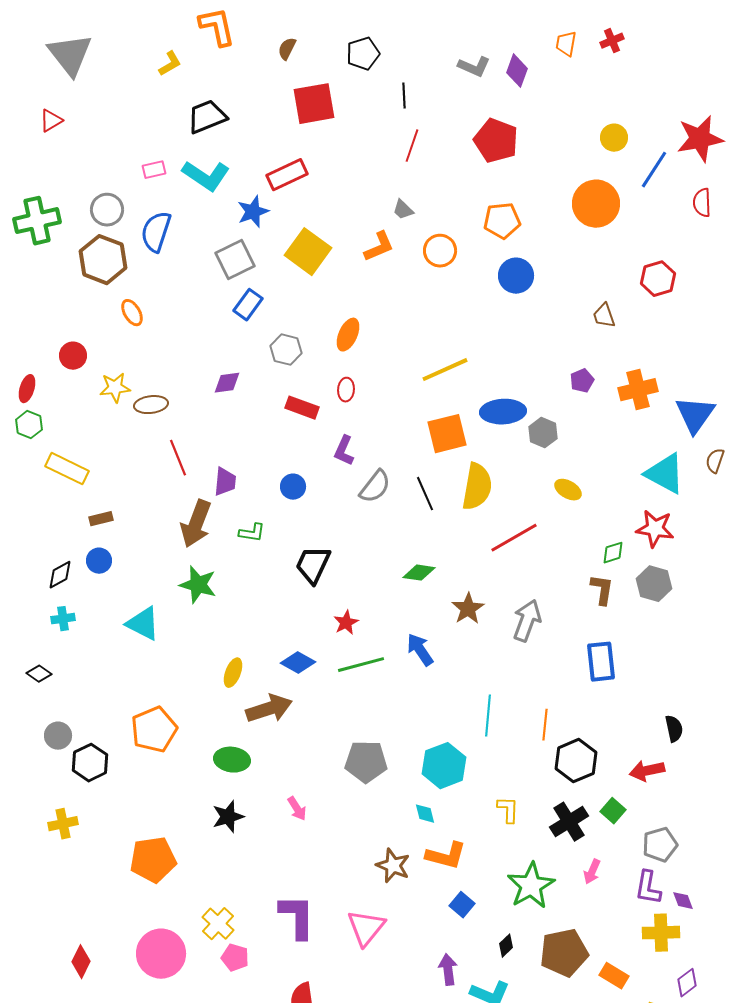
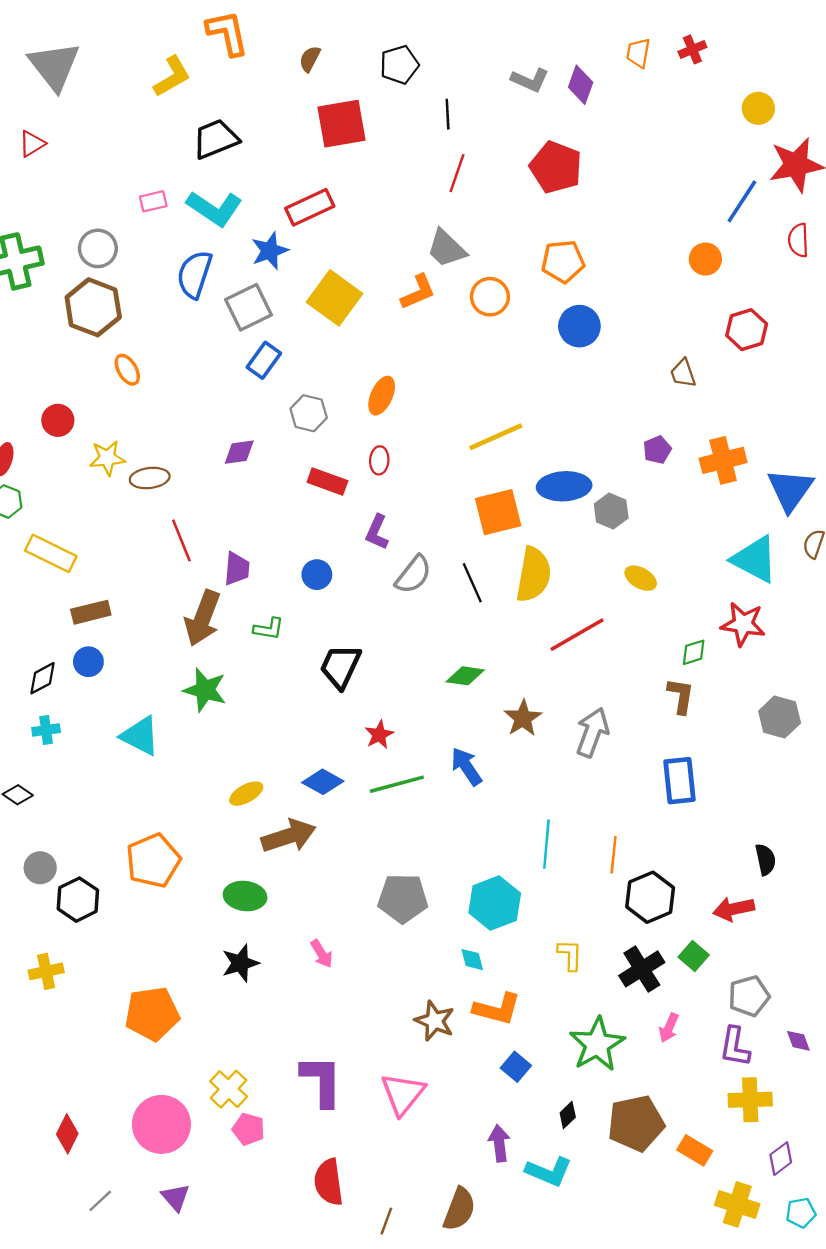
yellow L-shape: (170, 64) -> (172, 77), size x1.4
yellow circle: (614, 138) -> (758, 108), moved
orange circle: (596, 204) -> (705, 259), moved, size x0.6
gray trapezoid: (403, 210) -> (446, 248), size x1.6
blue semicircle: (156, 232) -> (194, 274), moved
brown rectangle: (101, 519) -> (91, 612), size x1.4
gray hexagon: (654, 584) -> (780, 717), moved
yellow ellipse: (233, 673) -> (246, 794), turned 40
purple diamond: (683, 901) -> (798, 1041), moved

